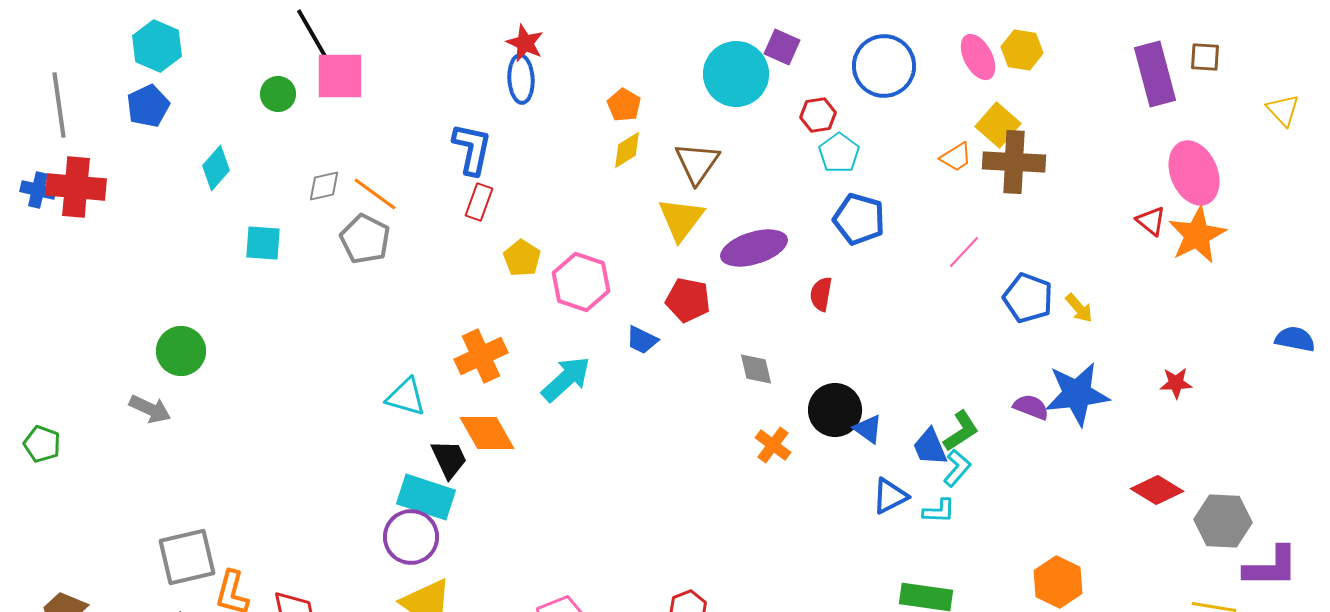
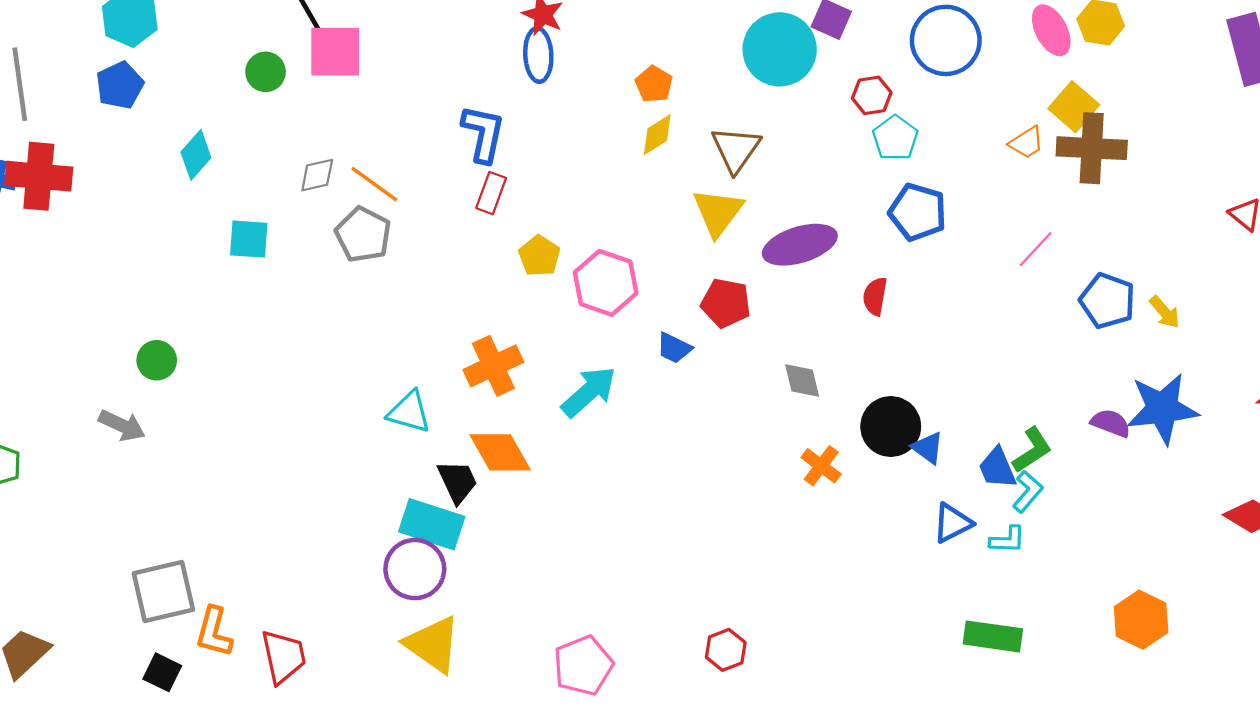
green circle: (181, 351) -> (157, 360), size x0.7

